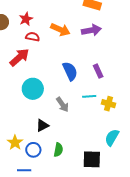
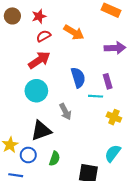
purple arrow: (91, 30) -> (115, 48), moved
red semicircle: (33, 37) -> (44, 36), turned -48
red arrow: (19, 57) -> (39, 60), moved
cyan line: (89, 96) -> (96, 96), moved
black triangle: (42, 125) -> (41, 131), size x1.5

